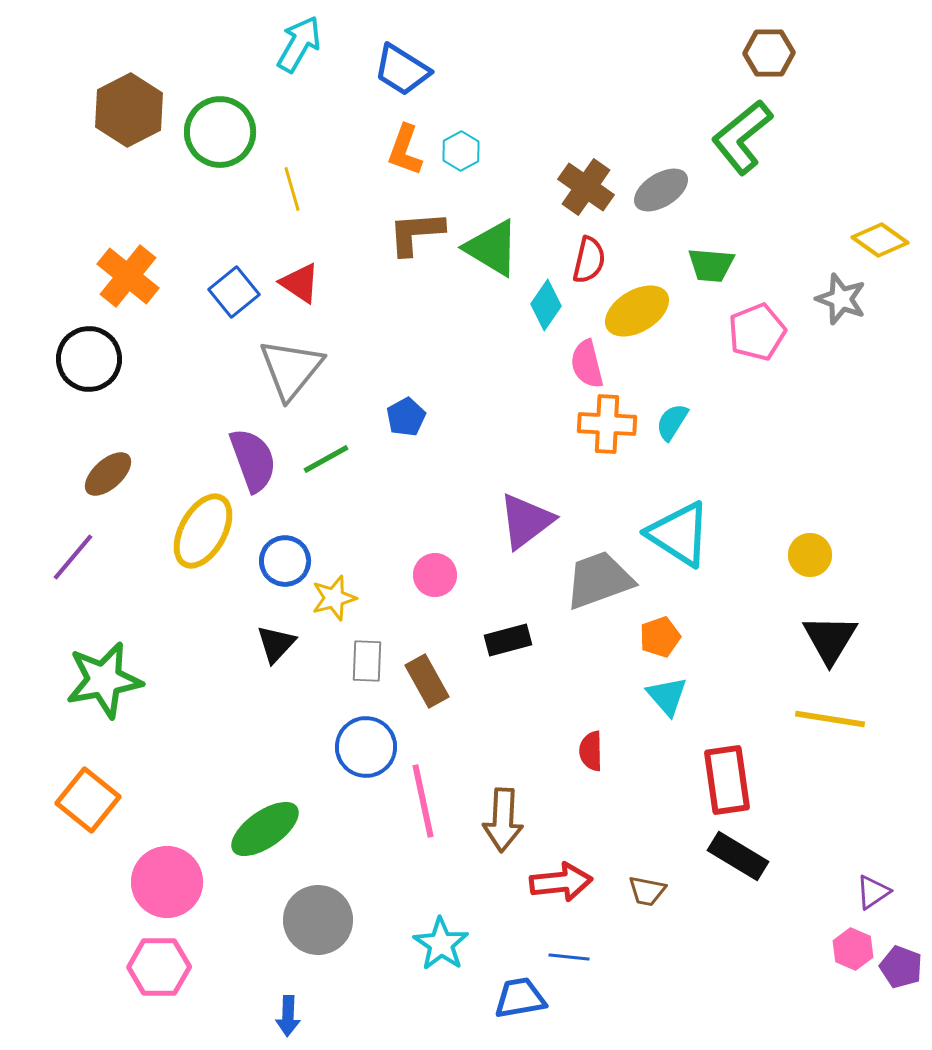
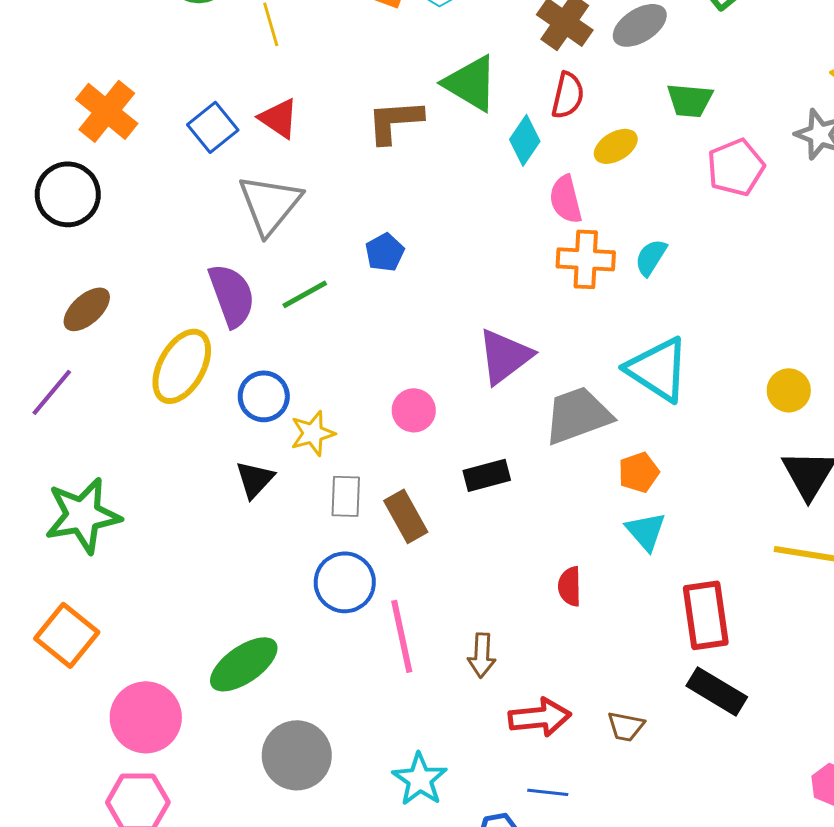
brown L-shape: (416, 233) -> (395, 121), moved
yellow ellipse: (637, 311) -> (616, 146), size x0.7
brown arrow: (503, 820) -> (482, 655), size x0.7

